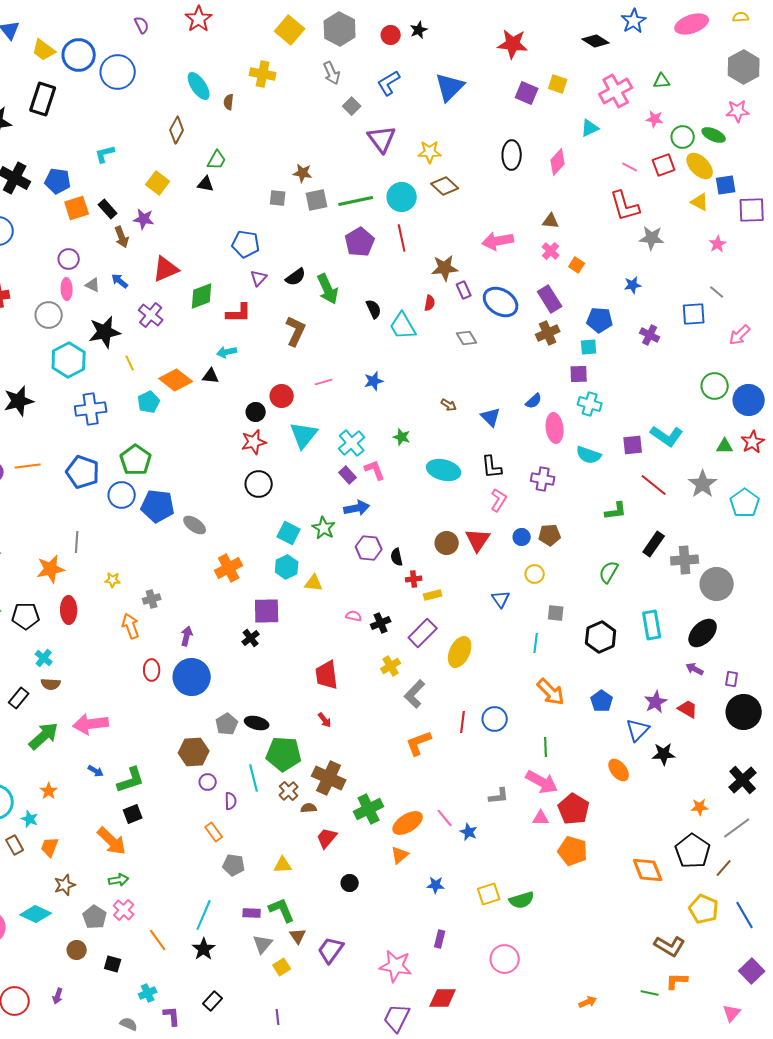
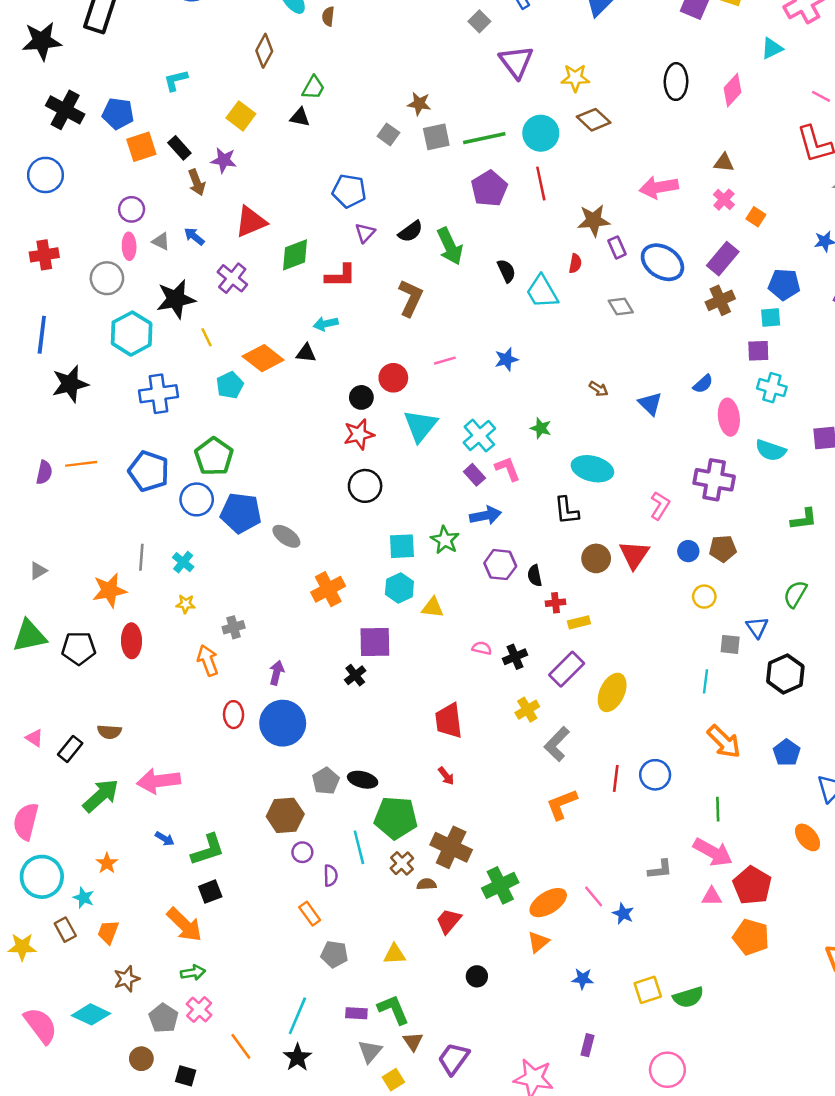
gray square: (278, 198) -> (388, 134), turned 30
purple rectangle: (550, 299) -> (723, 259), turned 72
black L-shape: (492, 467) -> (567, 511), moved
purple cross: (543, 479) -> (714, 480), size x1.4
cyan square: (289, 533) -> (402, 546), turned -30
blue triangle: (501, 599) -> (757, 627), moved
cyan cross: (44, 658) -> (183, 562), moved

